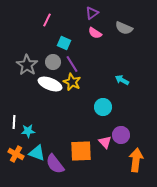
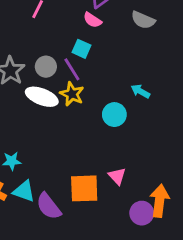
pink semicircle: (95, 33) -> (92, 20), moved
cyan square: (64, 43) -> (81, 49), moved
cyan circle: (103, 107) -> (114, 115), moved
purple circle: (121, 135) -> (142, 213), moved

